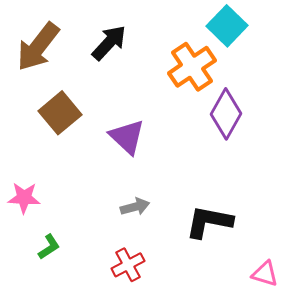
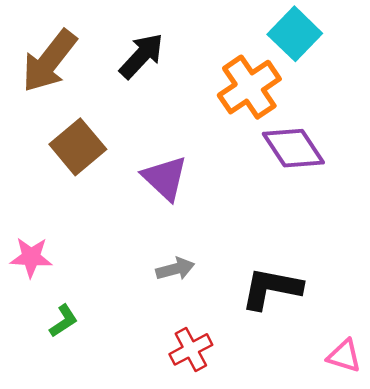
purple diamond: (226, 114) -> (293, 148), turned -63
red cross: (128, 265) -> (191, 349), moved

